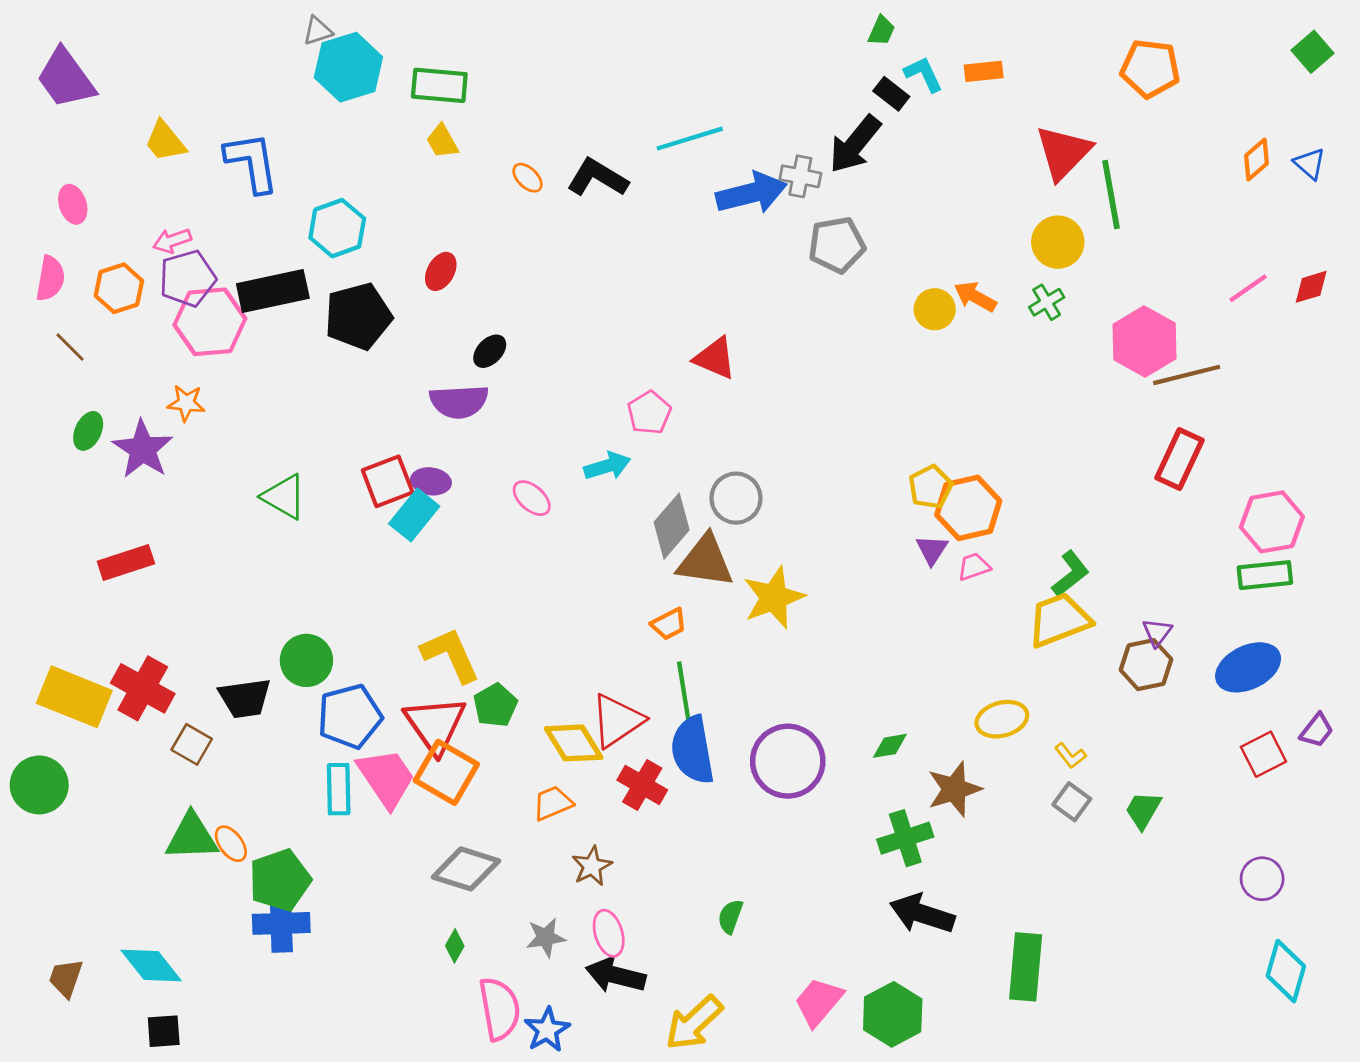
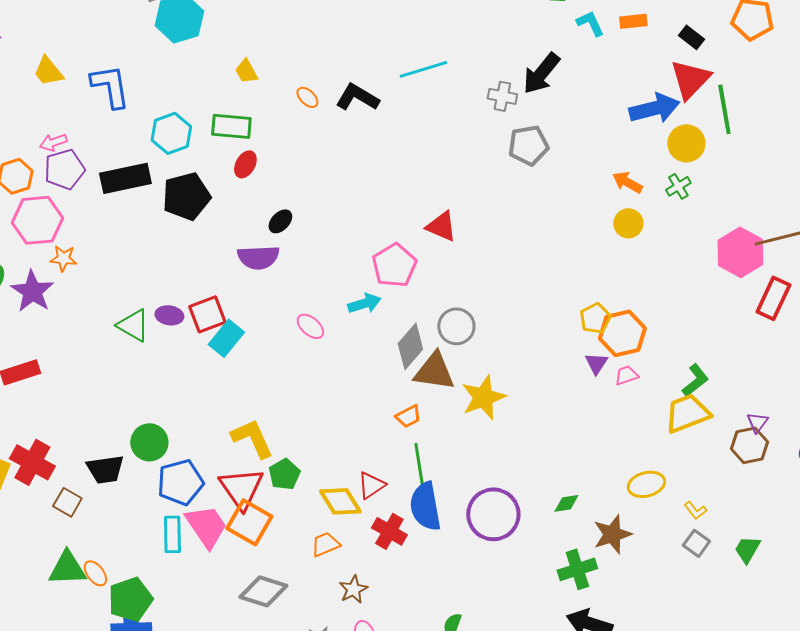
green rectangle: (439, 85) -> (231, 126), moved
black rectangle: (891, 94) -> (691, 37), moved
blue arrow: (751, 193) -> (654, 108), moved
yellow circle: (935, 309) -> (628, 223), moved
pink hexagon: (210, 322) -> (37, 220), moved
pink hexagon: (1145, 341) -> (740, 252), moved
pink pentagon: (649, 413) -> (394, 265), size x1.4
purple ellipse: (431, 481) -> (169, 315), moved
red triangle: (617, 721) -> (371, 485), size x0.7

